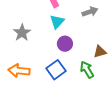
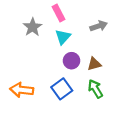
gray star: (22, 33) -> (33, 27), moved
brown triangle: (100, 52) -> (94, 64), moved

